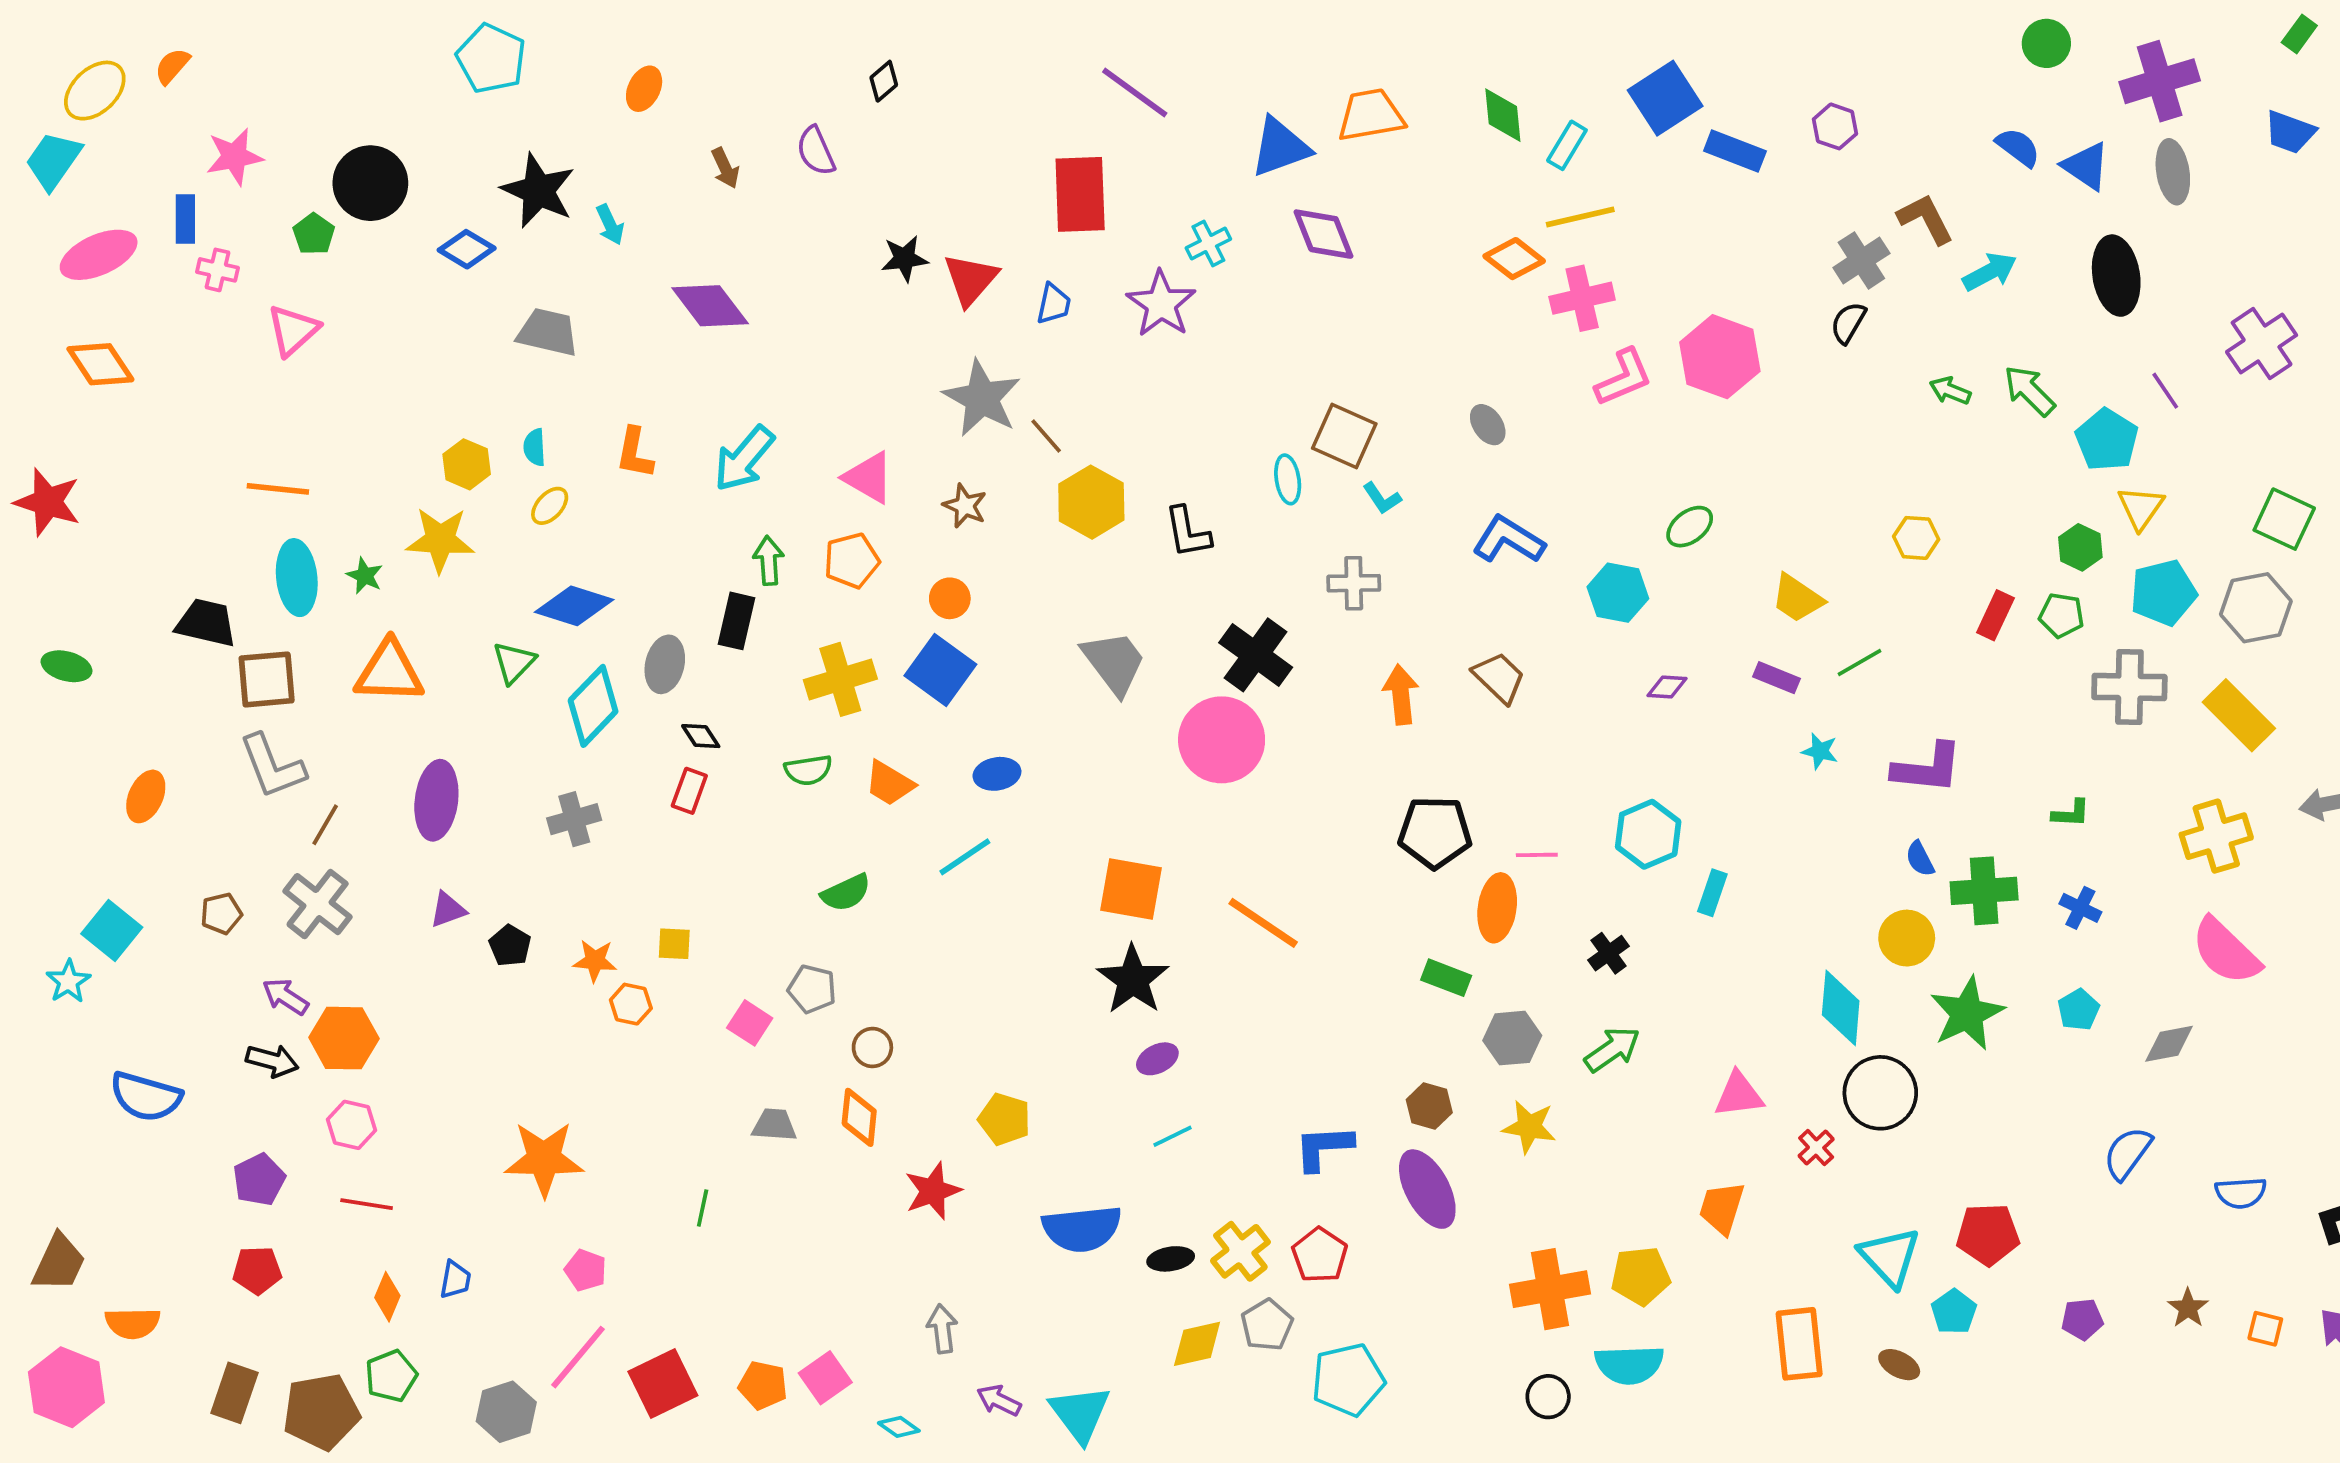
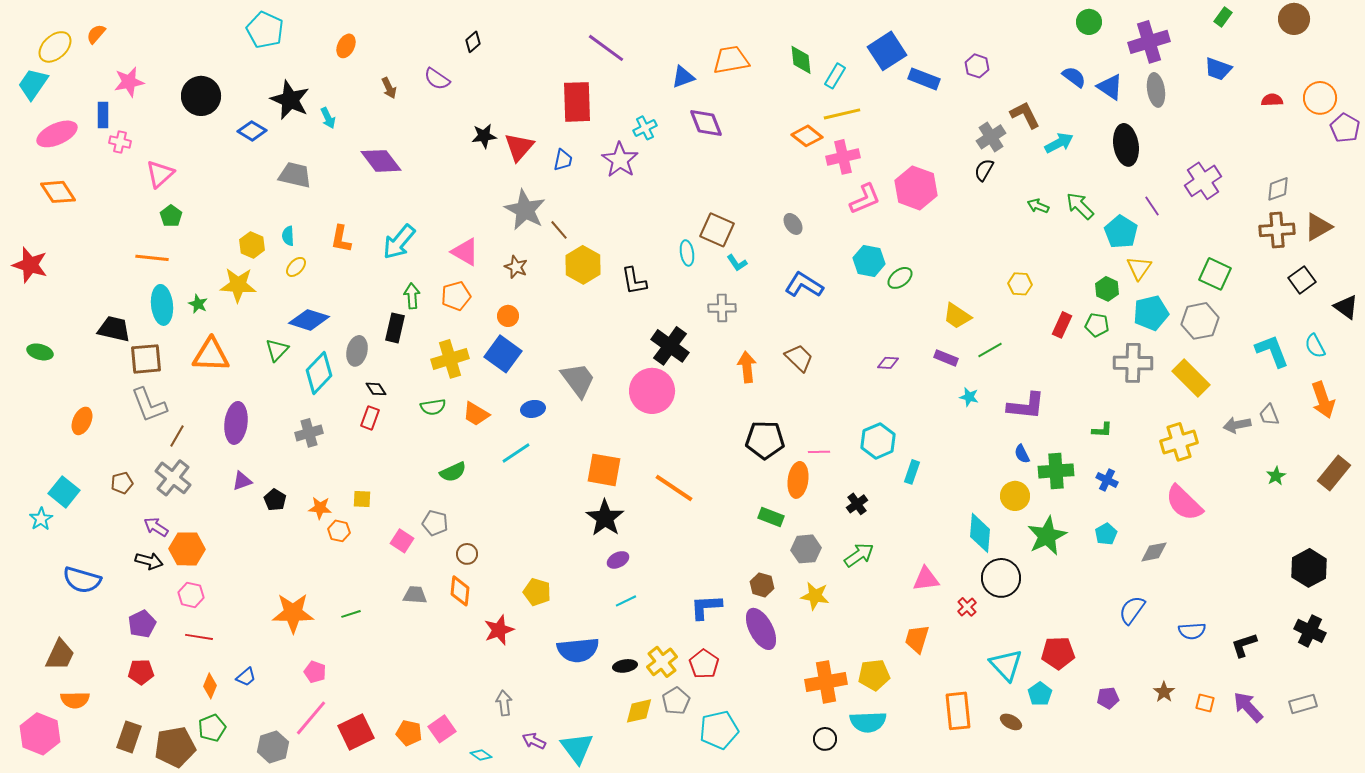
blue triangle: (1280, 147) -> (683, 77), size x0.7
purple semicircle: (816, 151) -> (437, 79), turned -32
green pentagon: (314, 234) -> (171, 216), moved
cyan hexagon: (1618, 593) -> (869, 261), moved
gray trapezoid: (1114, 662) -> (578, 380), moved
green line: (703, 1208) -> (351, 614), moved, turned 60
brown trapezoid: (59, 1263) -> (60, 655), moved
blue trapezoid: (455, 1280) -> (246, 677), turned 40

